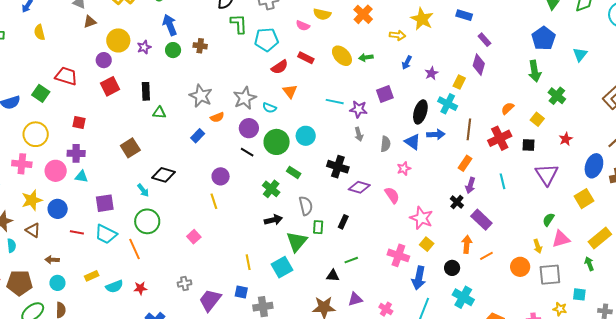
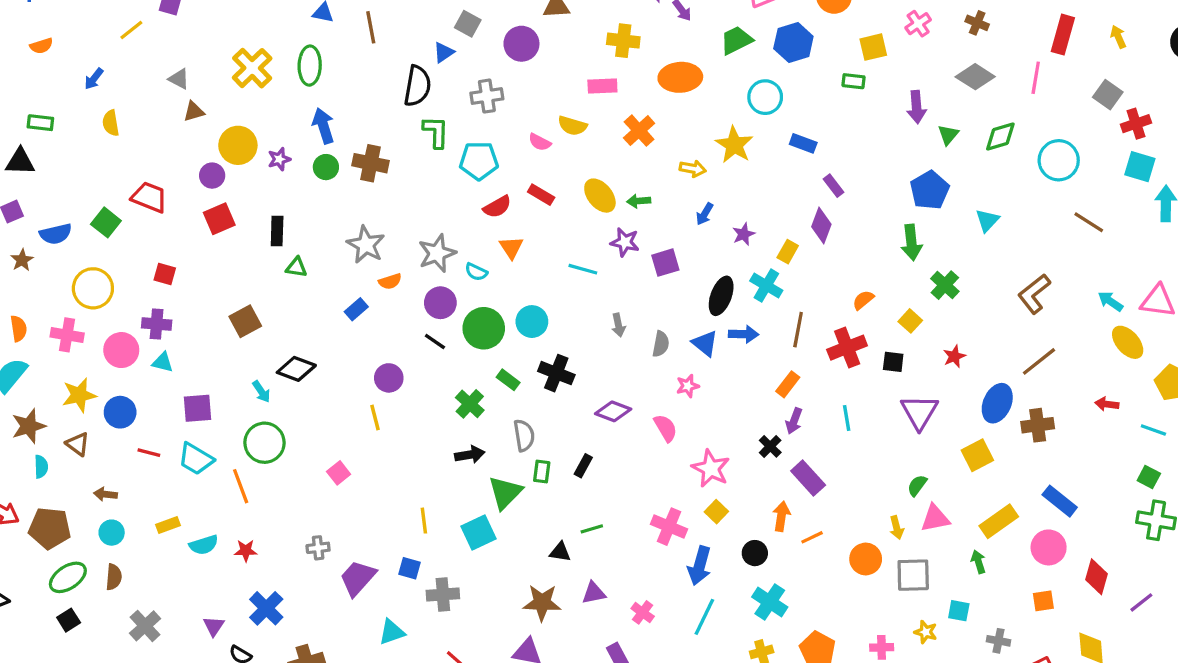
brown cross: (200, 46) -> (371, 163), size x1.5
purple star: (358, 109) -> (625, 242), moved
black cross: (338, 167) -> (556, 373), moved

